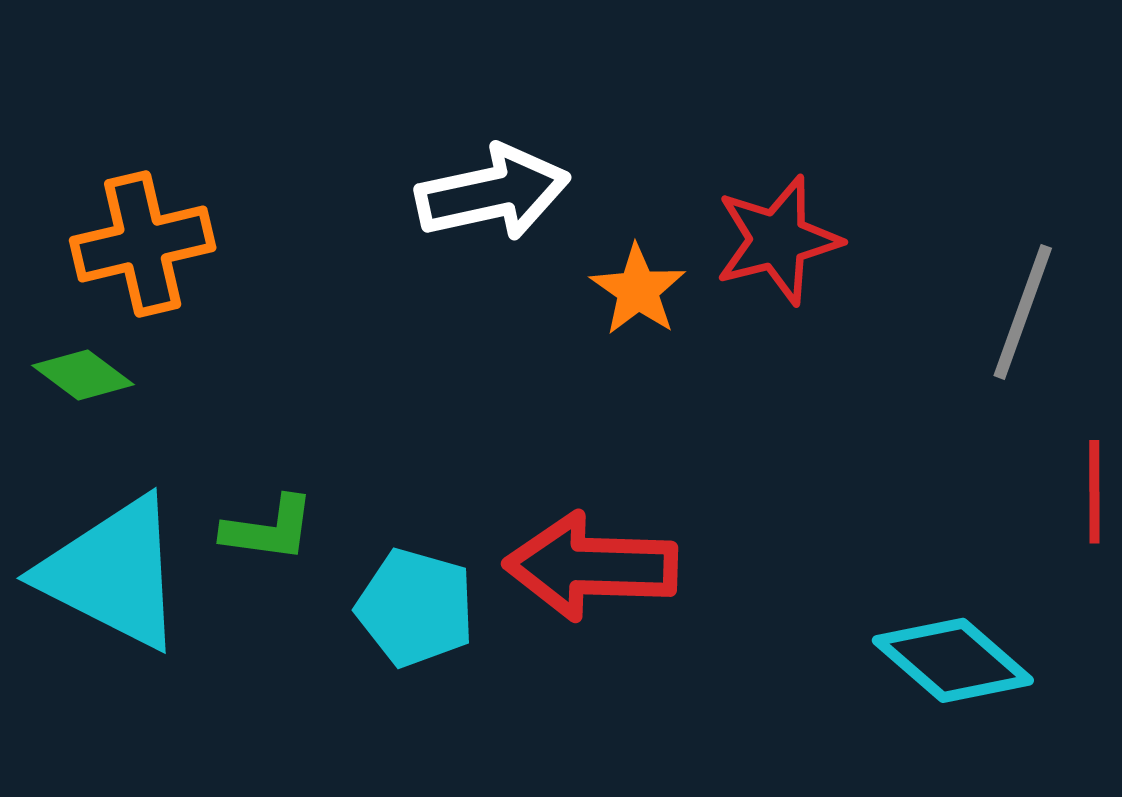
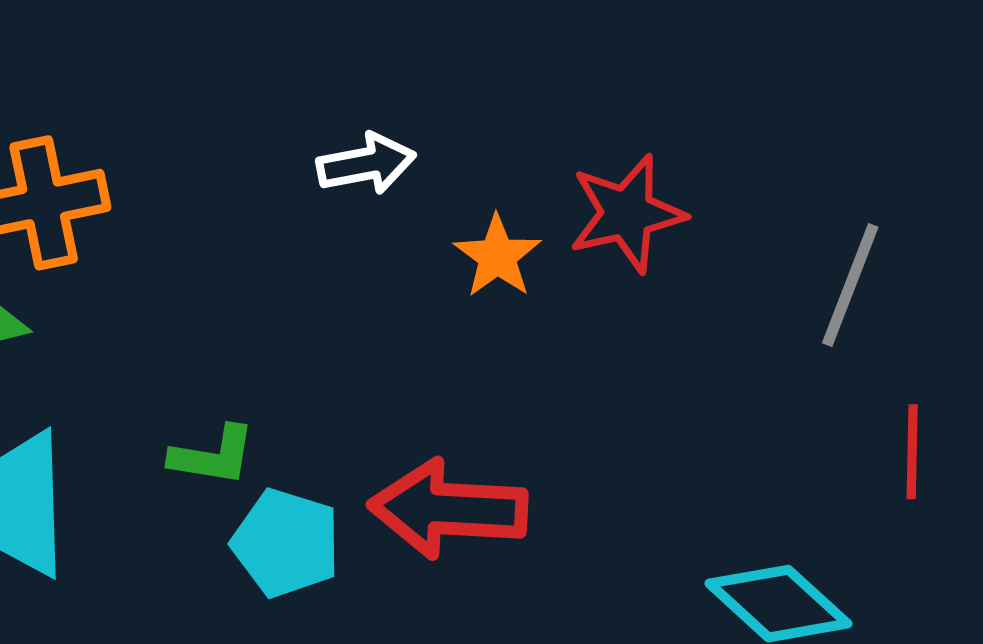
white arrow: (493, 193) -> (366, 164), size x0.7
green L-shape: (269, 529) -> (213, 456), moved

